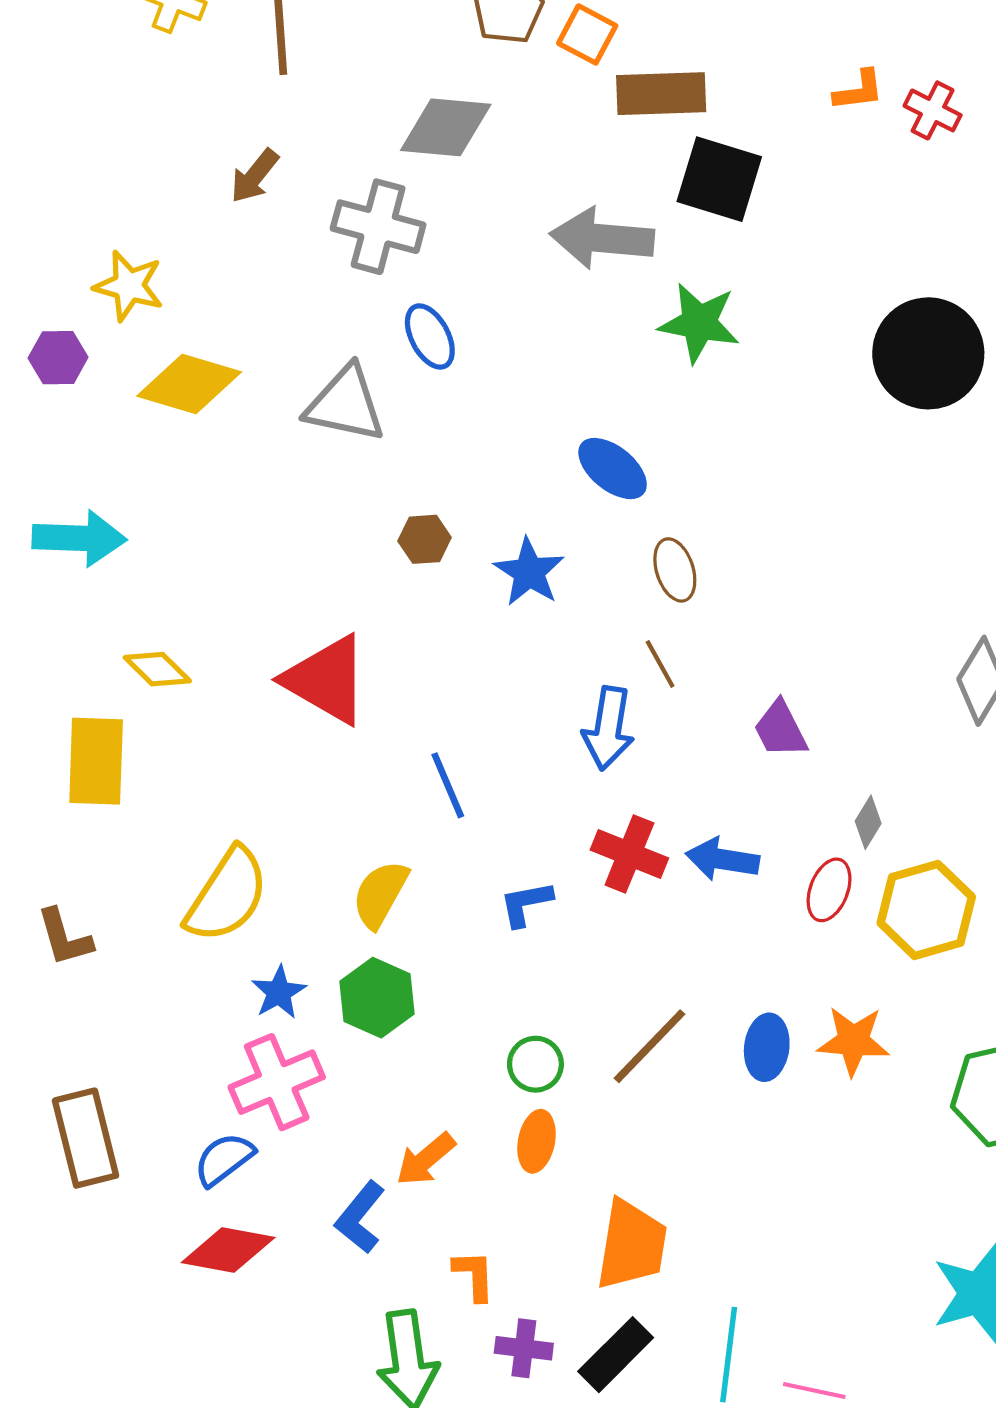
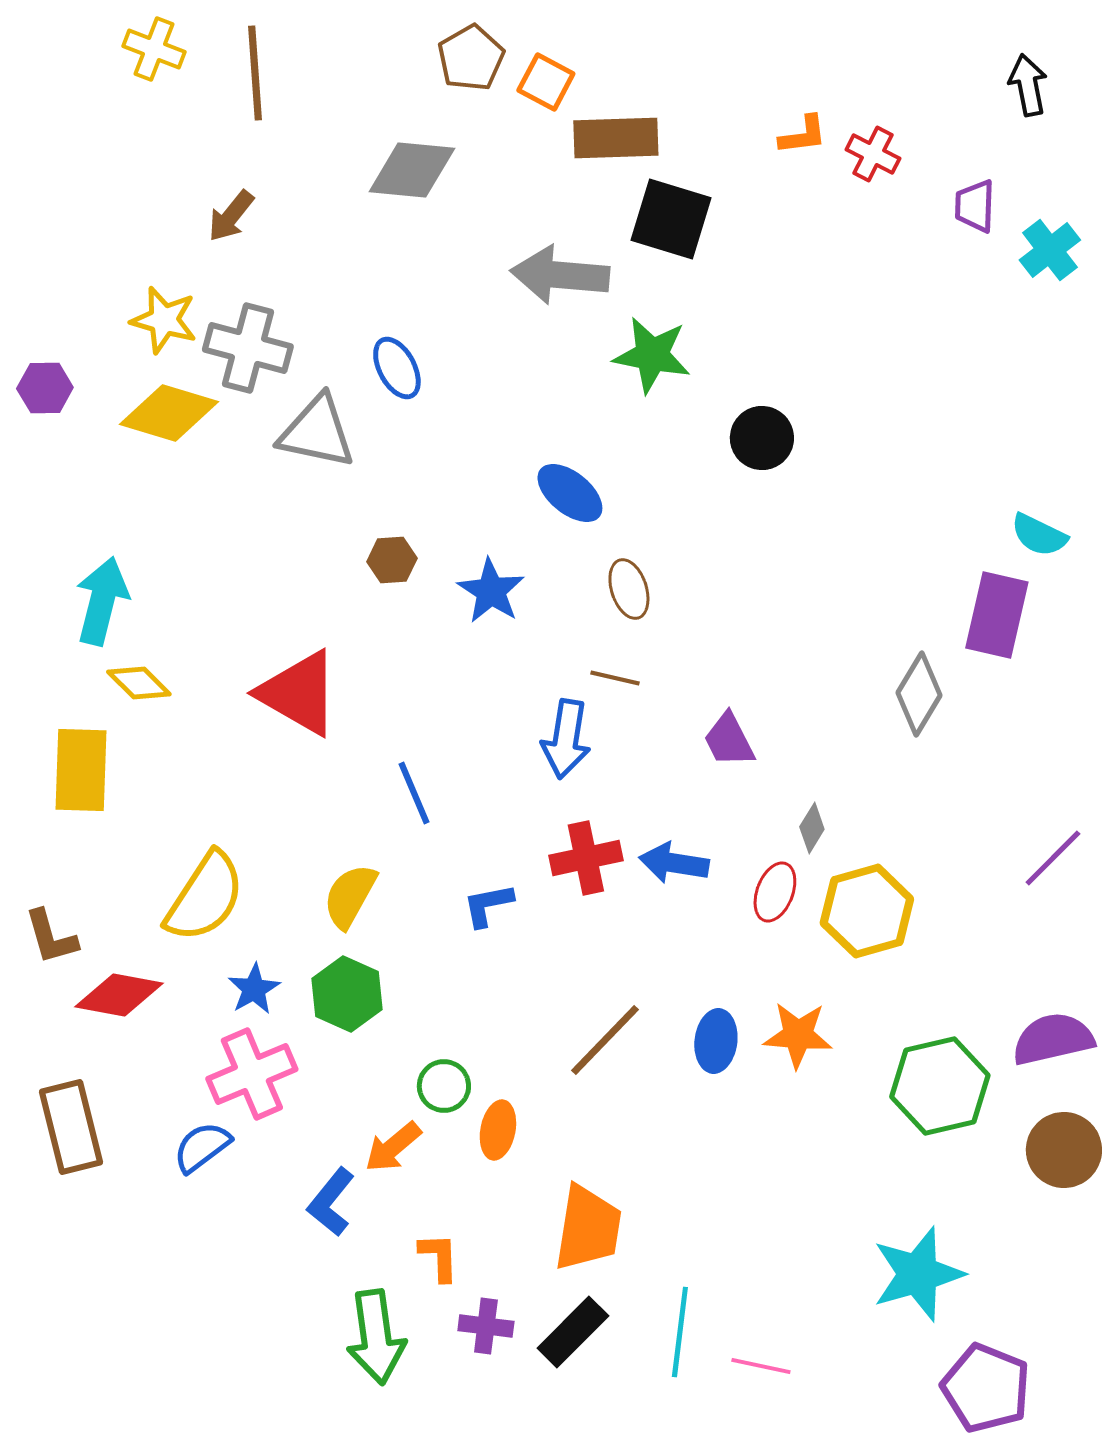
gray cross: (378, 227) -> (248, 348), moved
yellow star: (129, 286) -> (164, 320), moved
black circle: (928, 353) -> (762, 438), moved, size x0.6
cyan arrow: (79, 538) -> (102, 601), moved, turned -78
brown line: (660, 664) -> (615, 678), turned -48
red cross: (629, 854) -> (586, 858), turned -34
green circle: (535, 1064) -> (444, 1086), moved
red diamond: (228, 1250) -> (119, 995), moved

